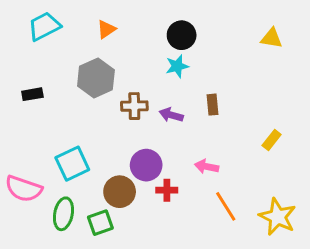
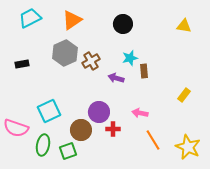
orange triangle: (106, 29) -> (72, 20), size x1.5
cyan star: (177, 66) -> (130, 58), moved
brown cross: (134, 106) -> (91, 61), moved, turned -30

